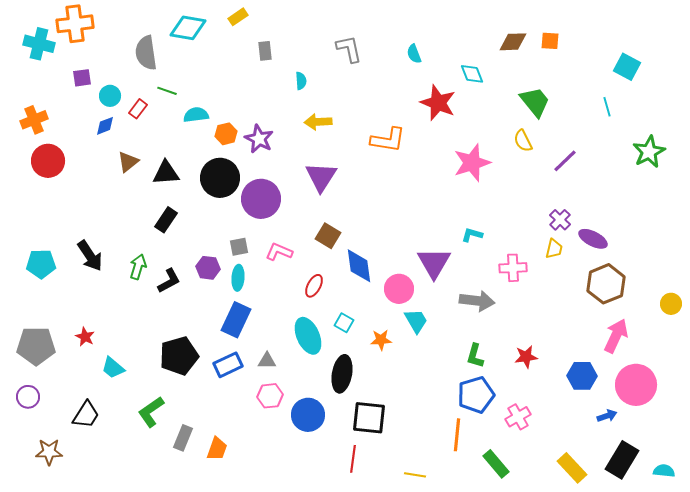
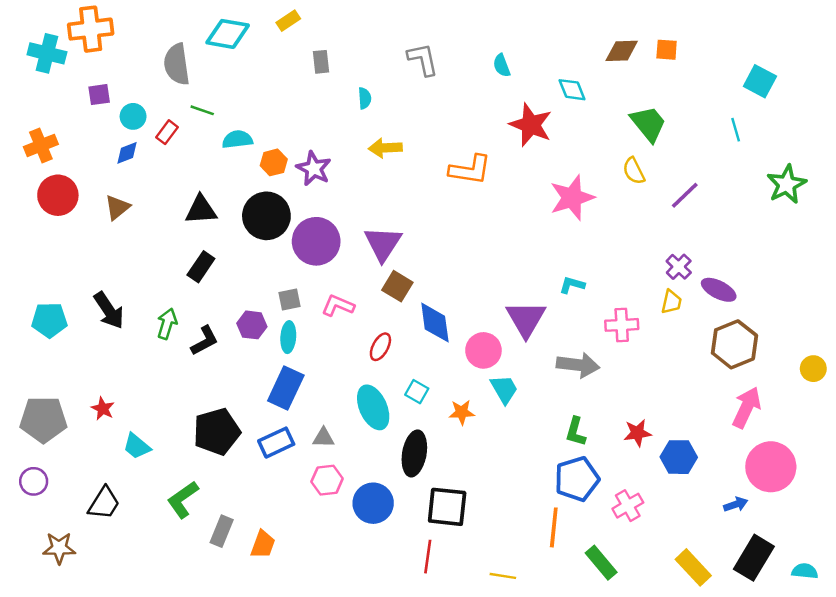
brown triangle: (128, 162) -> (117, 207), moved
purple triangle: (321, 177) -> (383, 244), moved
blue hexagon: (582, 376) -> (679, 457), moved

